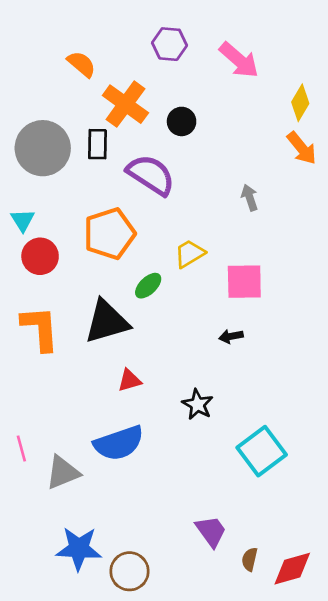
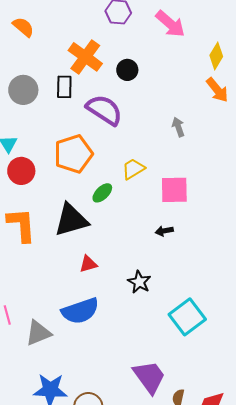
orange semicircle: (81, 64) -> (23, 27), moved
gray circle: (43, 148) -> (23, 90), size x0.7
purple trapezoid: (211, 531) -> (149, 377), size x1.4

